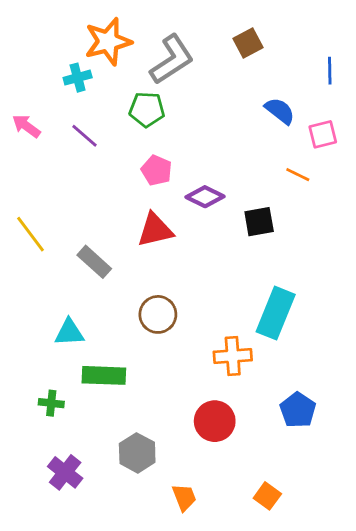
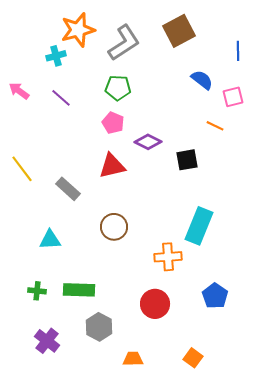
brown square: (248, 43) -> (179, 31), size x1.5
green pentagon: (147, 109) -> (118, 88), moved
green rectangle: (104, 375) -> (79, 290), moved
orange trapezoid: (184, 497) -> (133, 359), turned -70

